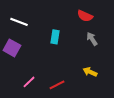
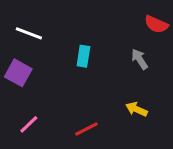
red semicircle: (85, 16) -> (156, 24), moved
pink line: (29, 82) -> (29, 124), moved

